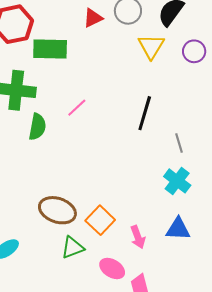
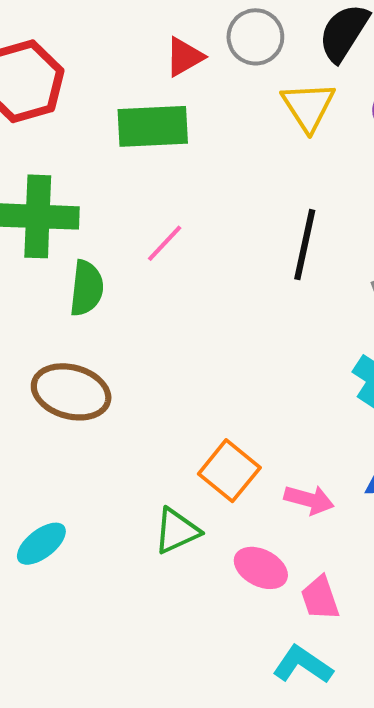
green rectangle: (50, 49) -> (153, 126), moved
brown ellipse: (57, 210) -> (71, 392), moved
pink arrow: (138, 237) -> (309, 500), turned -50

